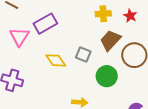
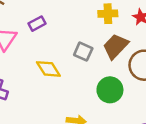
purple rectangle: (45, 24) -> (37, 24), size x0.6
gray square: (83, 54) -> (83, 52), moved

